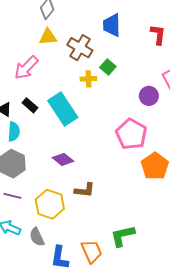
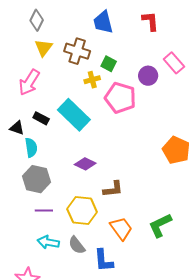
yellow triangle: (48, 37) -> (44, 48), turned -36
purple circle: (149, 96) -> (148, 76), moved
pink pentagon: (131, 134) -> (120, 98), moved
orange trapezoid: (92, 251) -> (121, 228), moved

